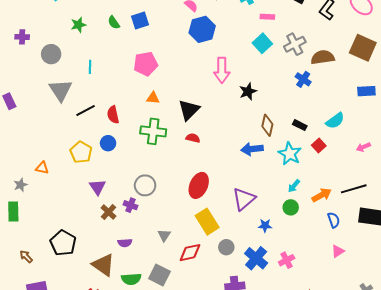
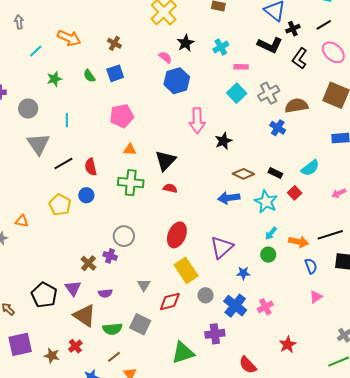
brown diamond: (267, 125) -> (243, 174), turned -75
purple triangle: (98, 187) -> (73, 288), moved
orange arrow: (322, 195) -> (299, 242), turned 42

